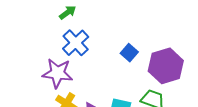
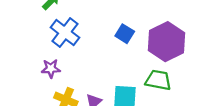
purple star: (57, 73) -> (51, 69), size x0.6

